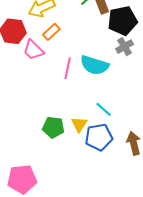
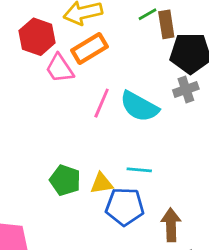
orange rectangle: (51, 32) -> (90, 49), size x1.4
cyan line: (104, 109) -> (139, 170), turned -48
yellow triangle: (79, 124) -> (101, 183), turned 36

